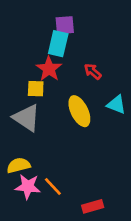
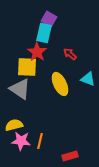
purple square: (65, 25) -> (49, 19), turned 35
yellow square: (36, 89) -> (27, 67), size x1.5
orange line: (53, 187) -> (40, 141), turned 56

